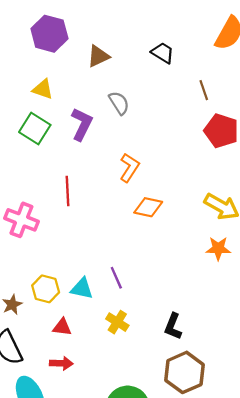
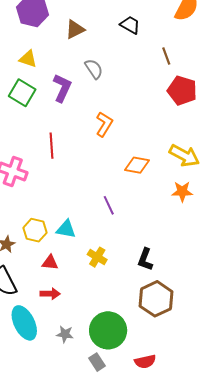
orange diamond: (148, 207) -> (137, 165), moved
purple line: (116, 278) -> (109, 205), moved

